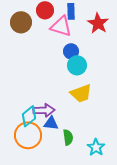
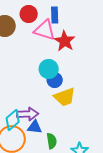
red star: (98, 23) -> (65, 41), moved
blue circle: (71, 51) -> (55, 80), moved
cyan circle: (77, 65) -> (49, 69), moved

